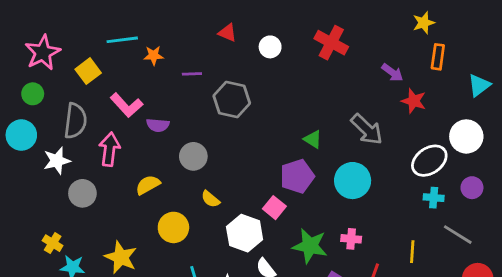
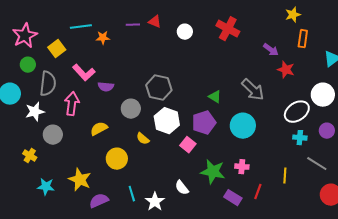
purple line: (192, 74) -> (133, 25), moved
green circle: (33, 94) -> (28, 65), moved
gray hexagon: (232, 100) -> (159, 88), moved
white hexagon: (245, 233) -> (167, 121), moved
yellow cross: (53, 243) -> (30, 156), moved

